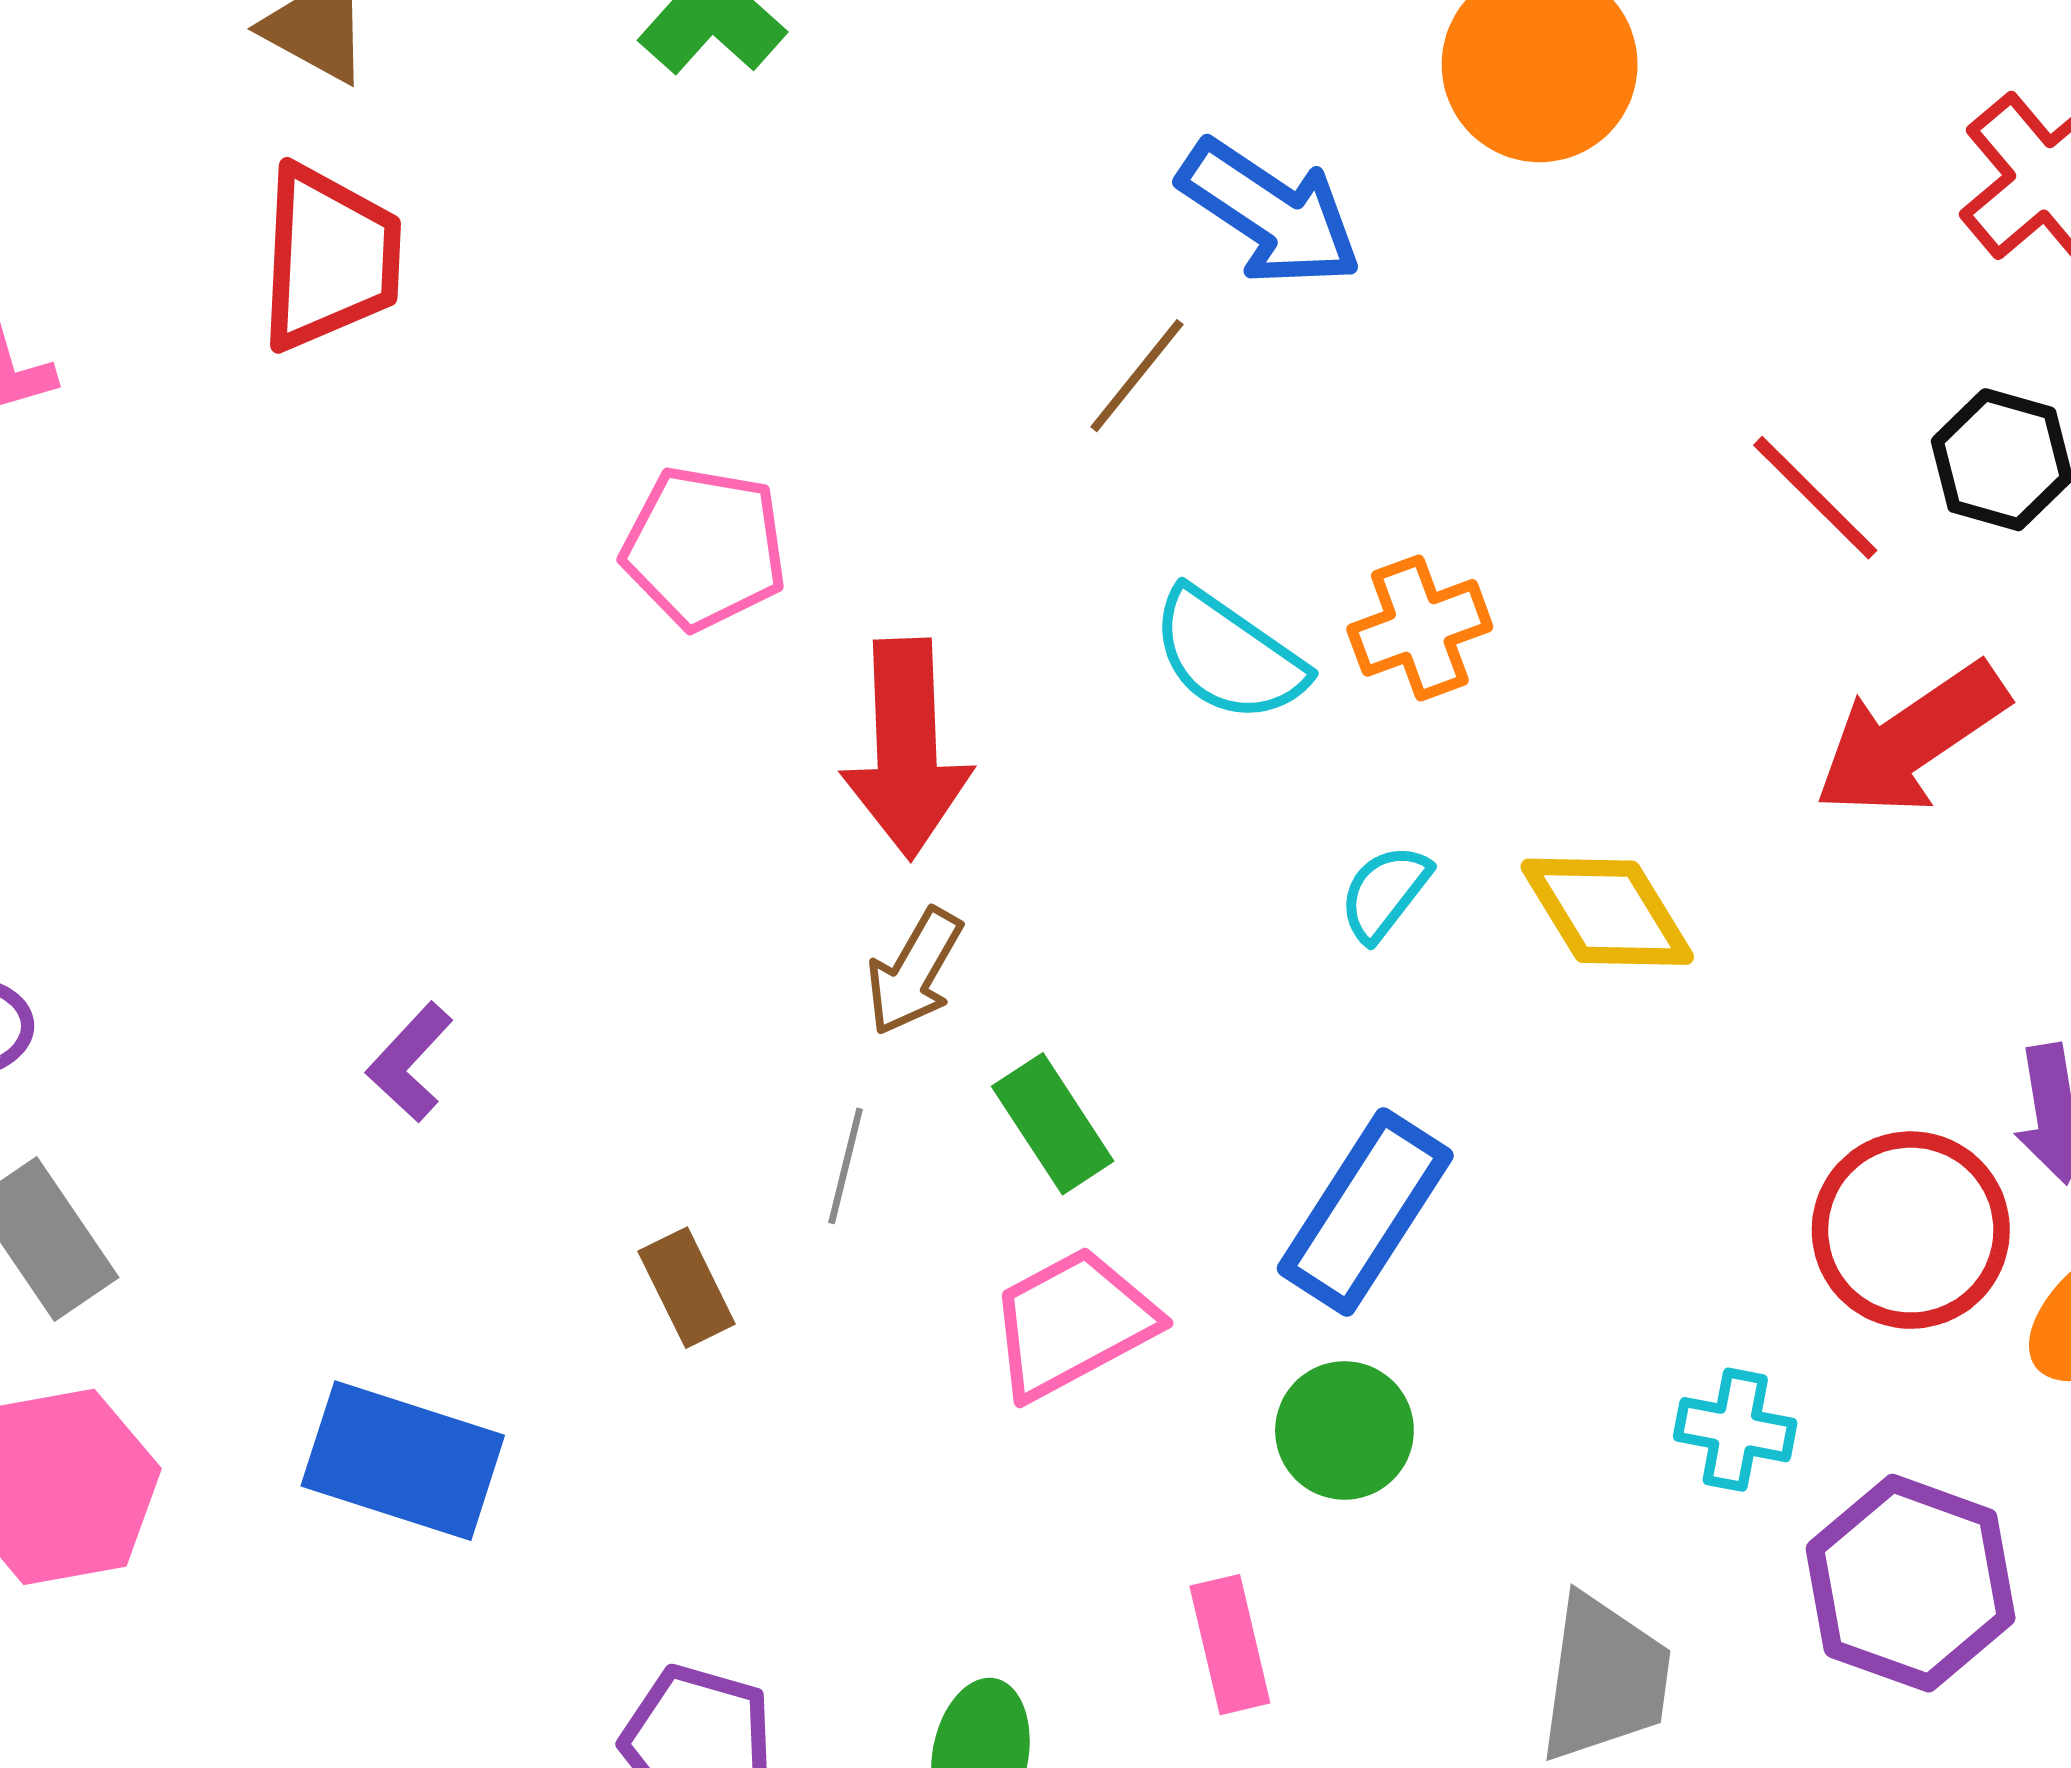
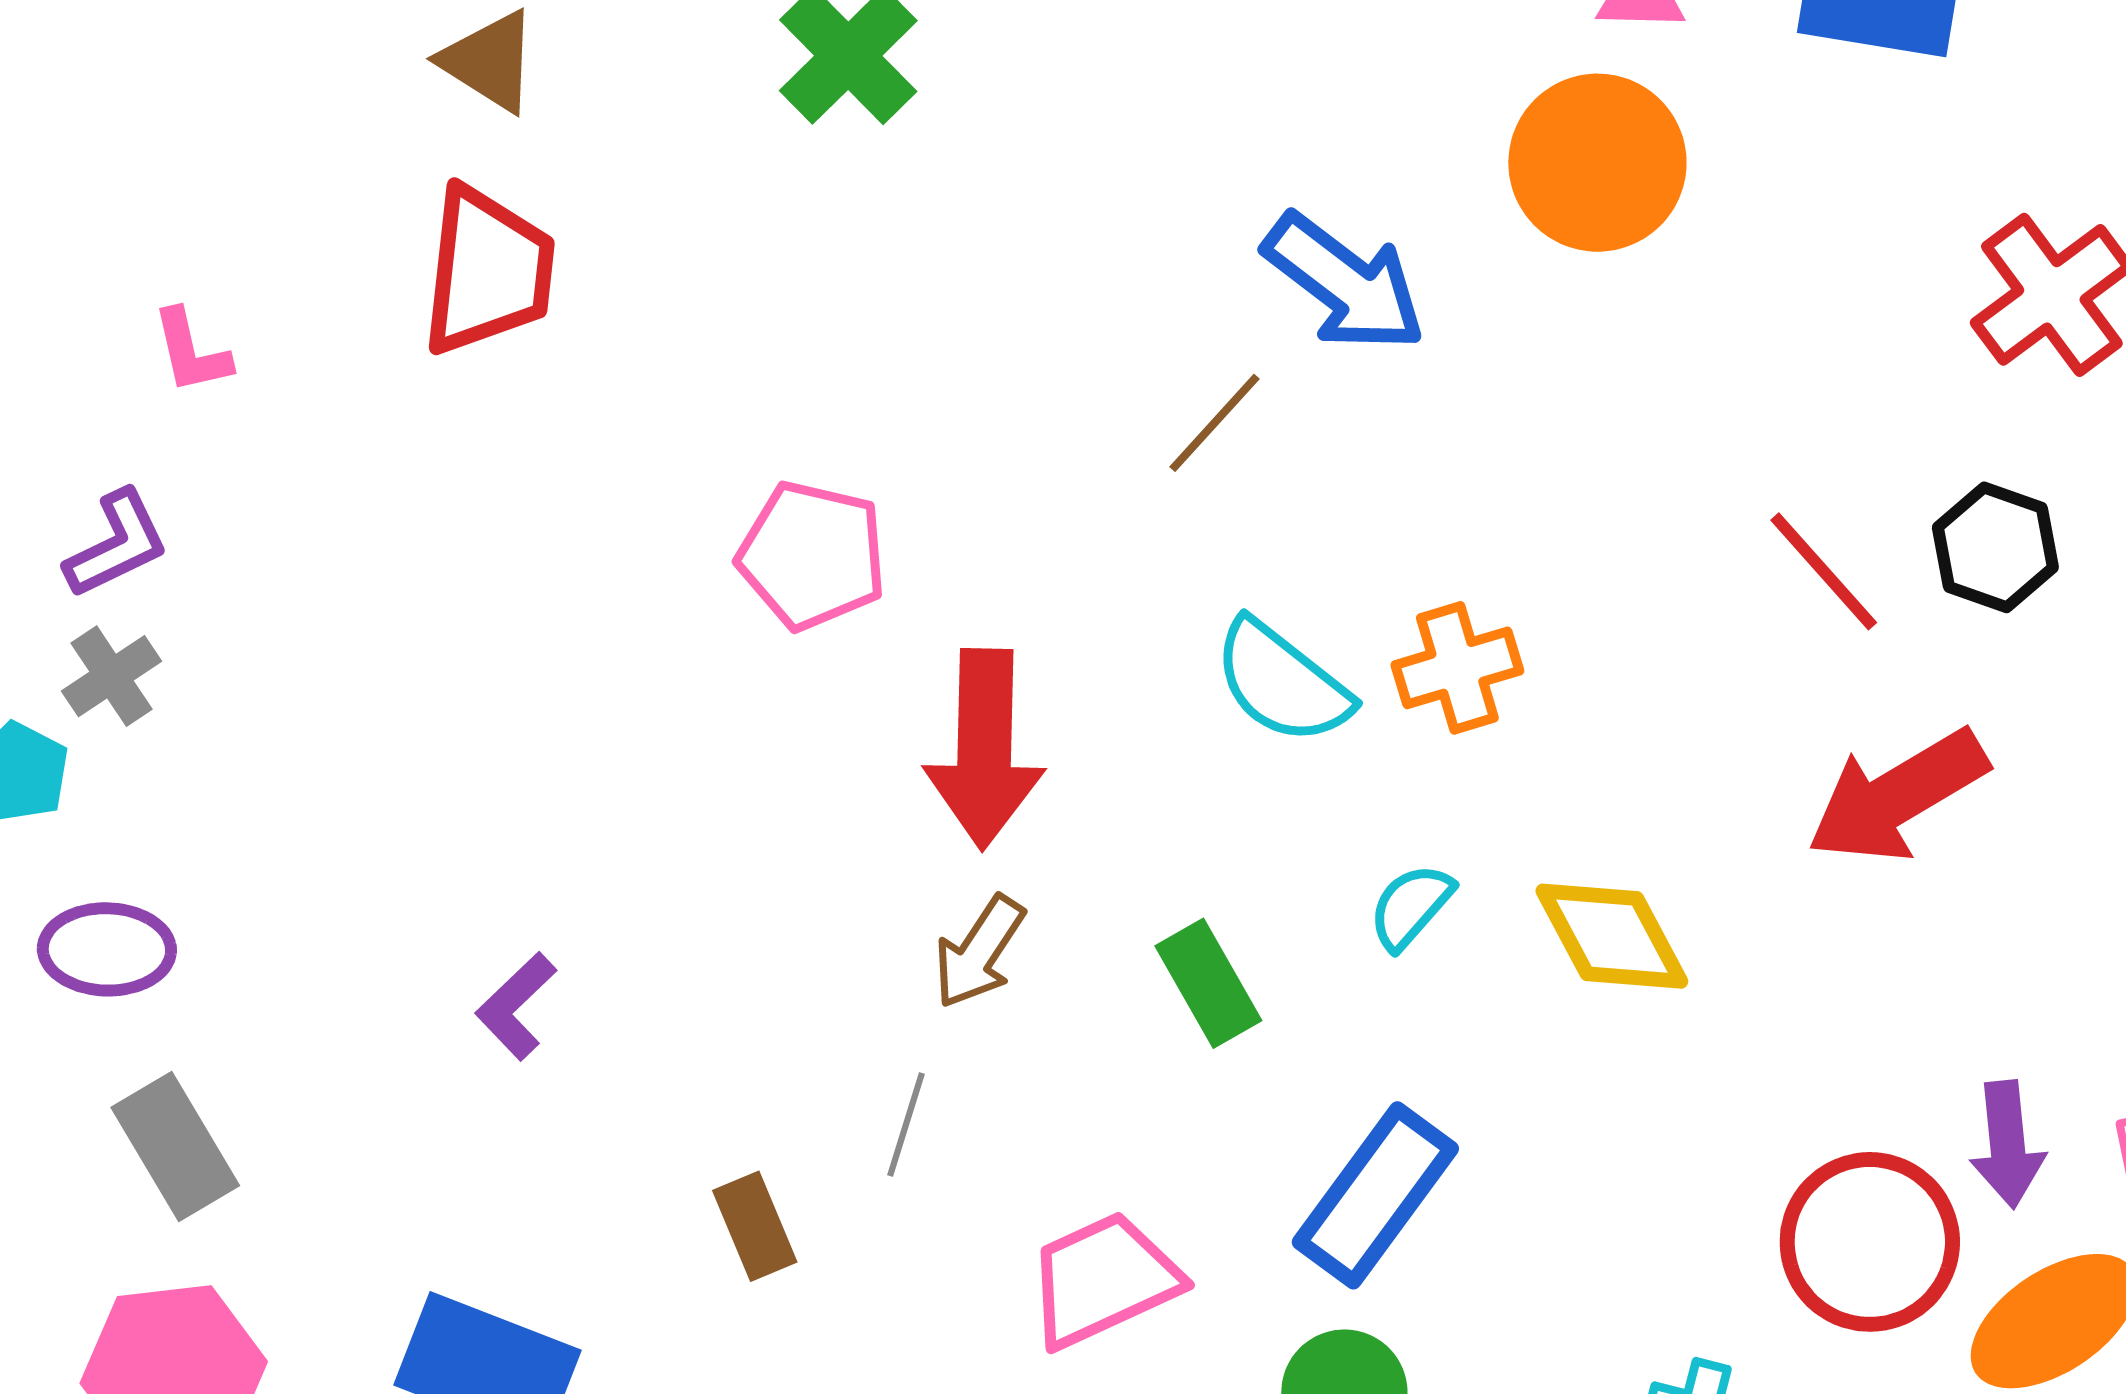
green rectangle: (1053, 1124) -> (1208, 983), moved

